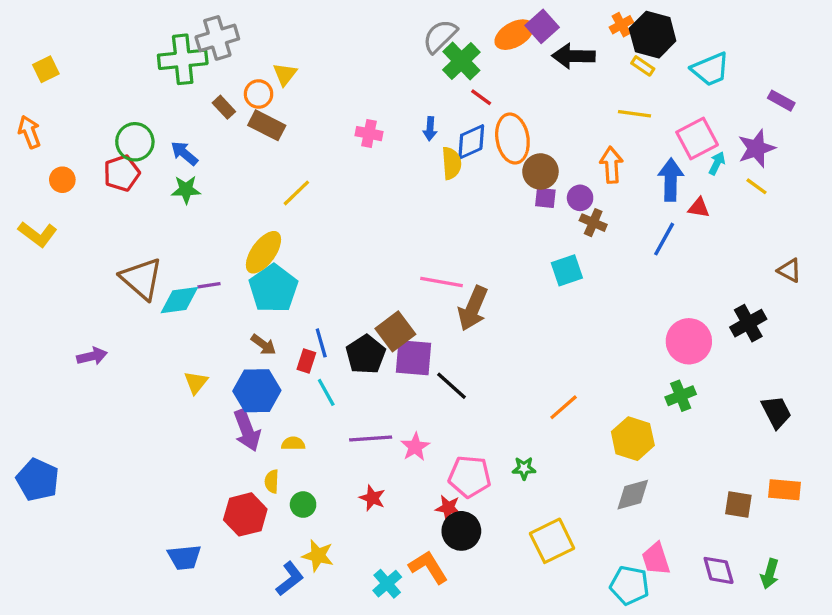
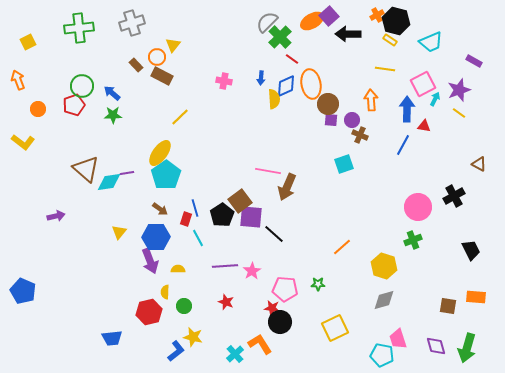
green cross: (183, 59) -> (79, 28), moved
green arrow: (770, 574) -> (467, 348), size x1.6

